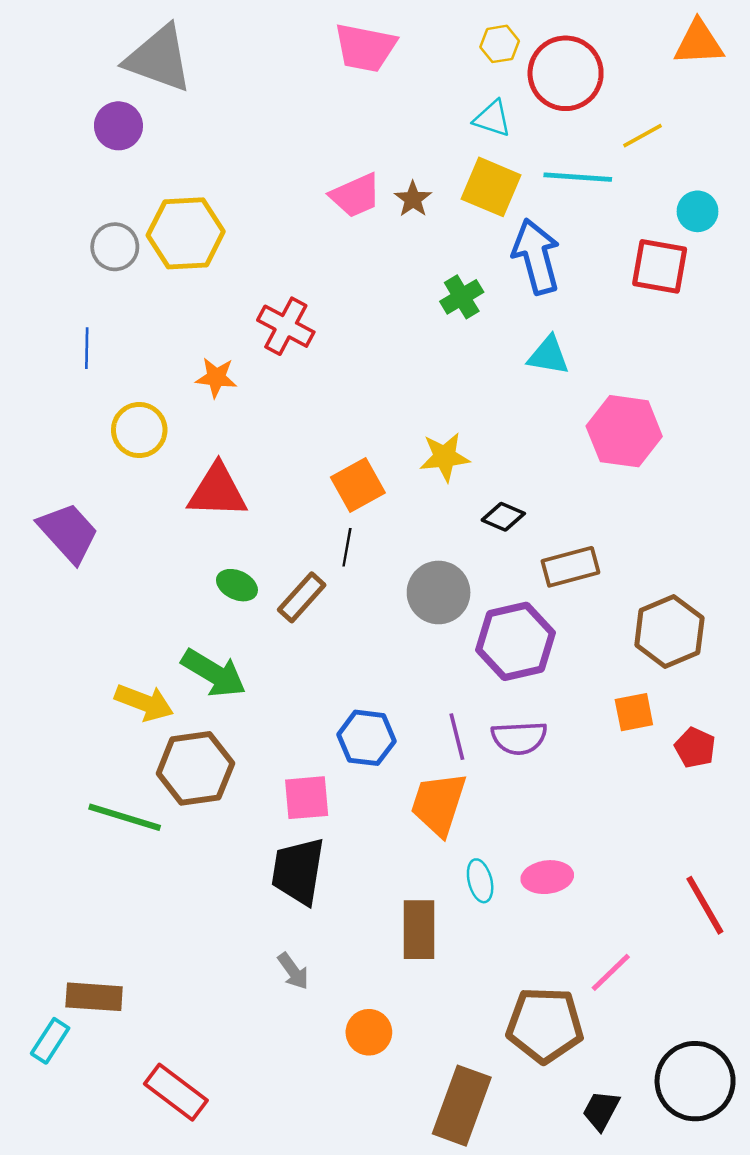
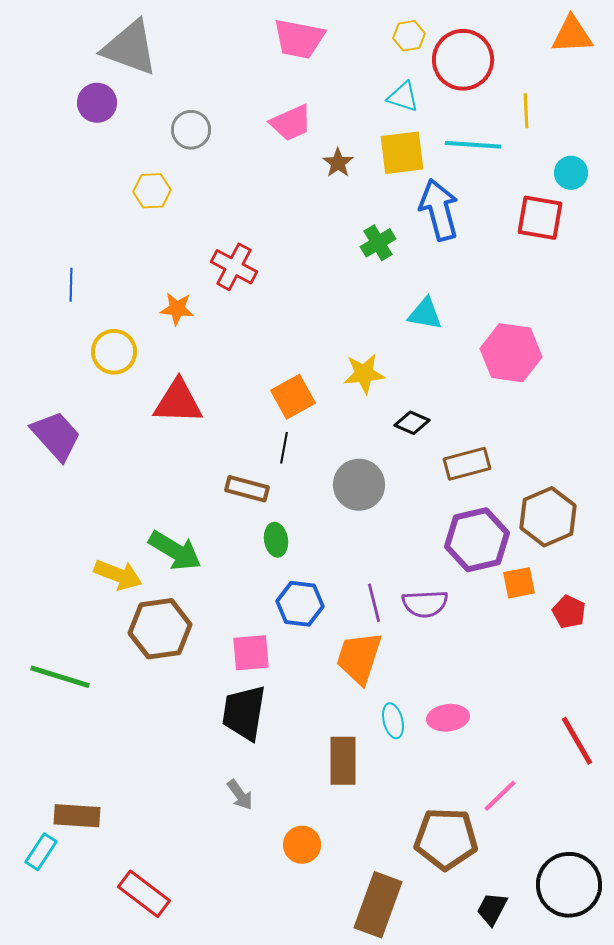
yellow line: (643, 136) -> (526, 111), turned -64
yellow square: (491, 187) -> (402, 153), turned -30
pink trapezoid: (355, 195) -> (291, 123), moved
yellow hexagon: (186, 233) -> (152, 191), size x0.6
gray circle: (115, 247) -> (191, 130), moved
cyan triangle: (548, 355) -> (425, 314), moved
green ellipse: (237, 585) -> (276, 540), moved, turned 56
brown rectangle: (302, 597) -> (247, 489), turned 63
purple hexagon: (515, 641) -> (477, 540), moved
green line: (125, 817) -> (60, 677), moved

